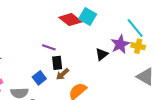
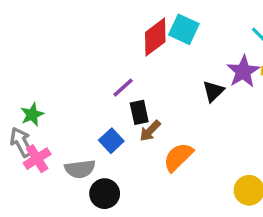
red diamond: (70, 20) -> (155, 37), turned -70
purple line: (49, 47) -> (123, 88), turned -56

